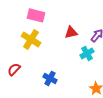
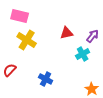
pink rectangle: (36, 15) -> (20, 16), moved

